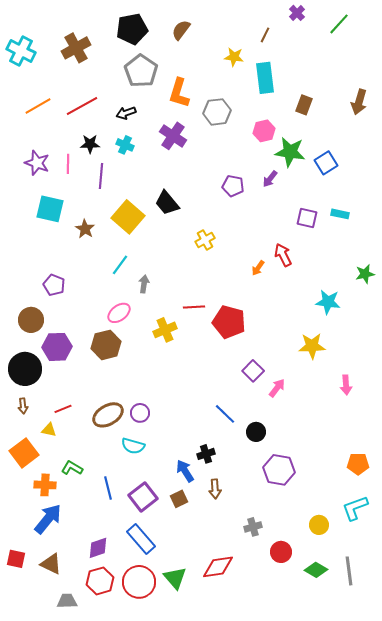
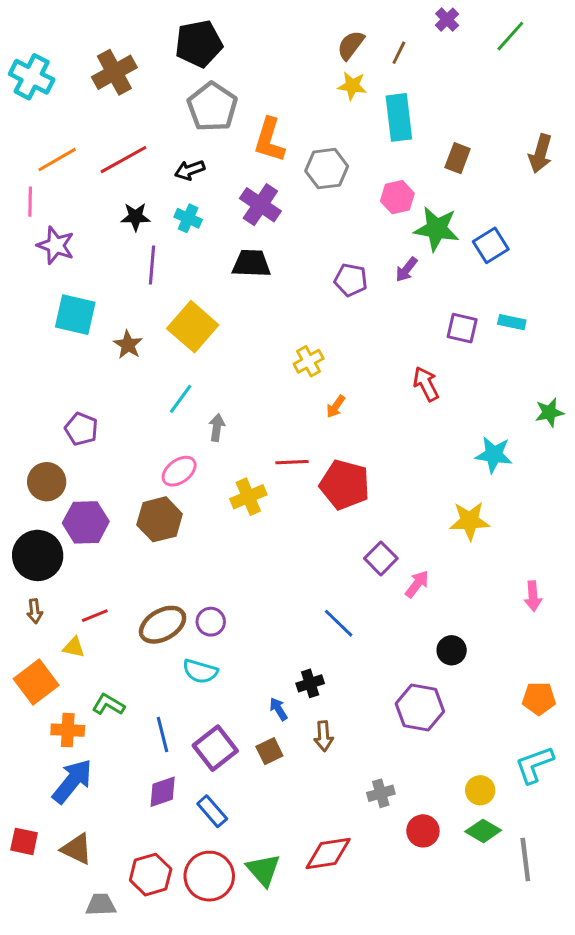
brown semicircle: (181, 30) -> (351, 45), moved
pink line: (68, 164) -> (30, 202), moved
black trapezoid: (167, 203) -> (251, 263), moved, turned 132
orange arrow: (258, 268) -> (336, 406), moved
pink arrow: (346, 385) -> (533, 596), moved
black circle: (256, 432) -> (452, 650), moved
blue arrow: (185, 471) -> (278, 709), size x0.7
blue rectangle: (141, 539) -> (212, 811), size x0.7
purple diamond: (98, 548) -> (163, 792), moved
green diamond: (316, 570) -> (483, 831), moved

